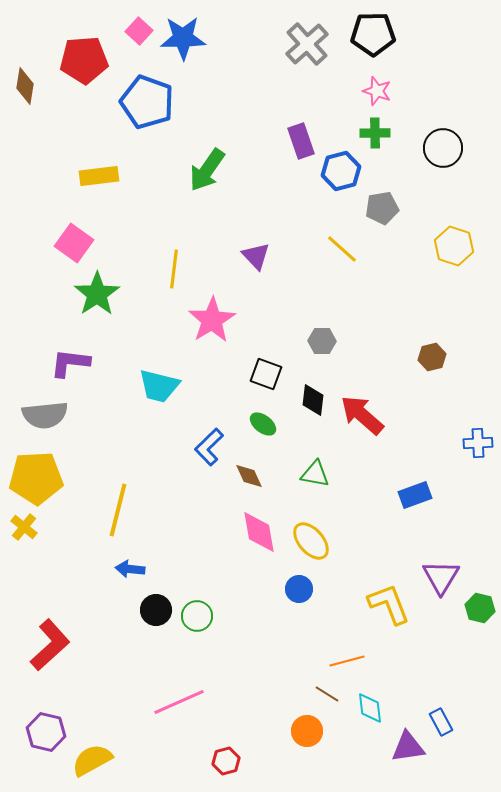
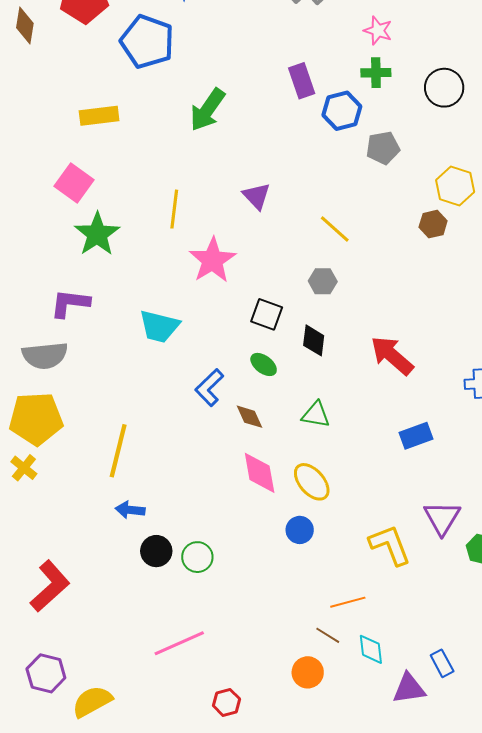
yellow line: (342, 249) -> (335, 229), moved
brown hexagon: (432, 357) -> (433, 224), moved
red arrow: (362, 415) -> (392, 355), moved

